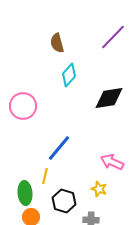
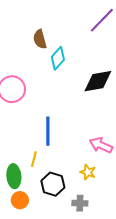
brown semicircle: (57, 43) -> (40, 39), moved
blue line: (59, 148) -> (48, 131), turned -40

